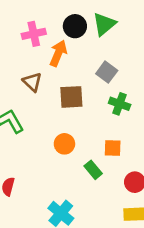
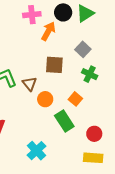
brown triangle: (32, 82) -> (30, 84), moved
orange square: (113, 148) -> (75, 99), moved, turned 32
green rectangle: (93, 170) -> (64, 121), size x1.5

